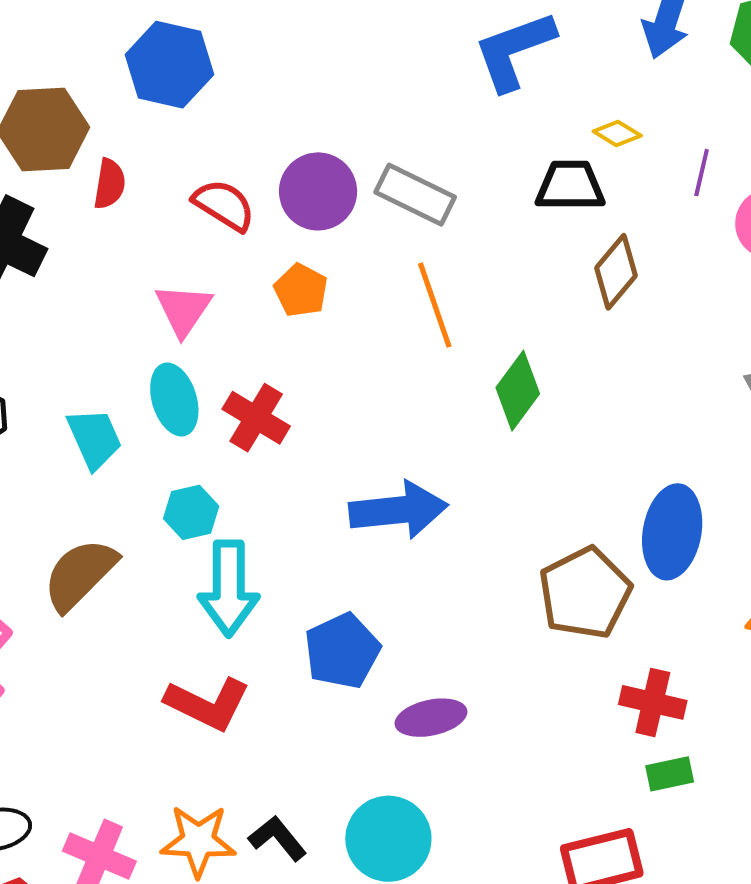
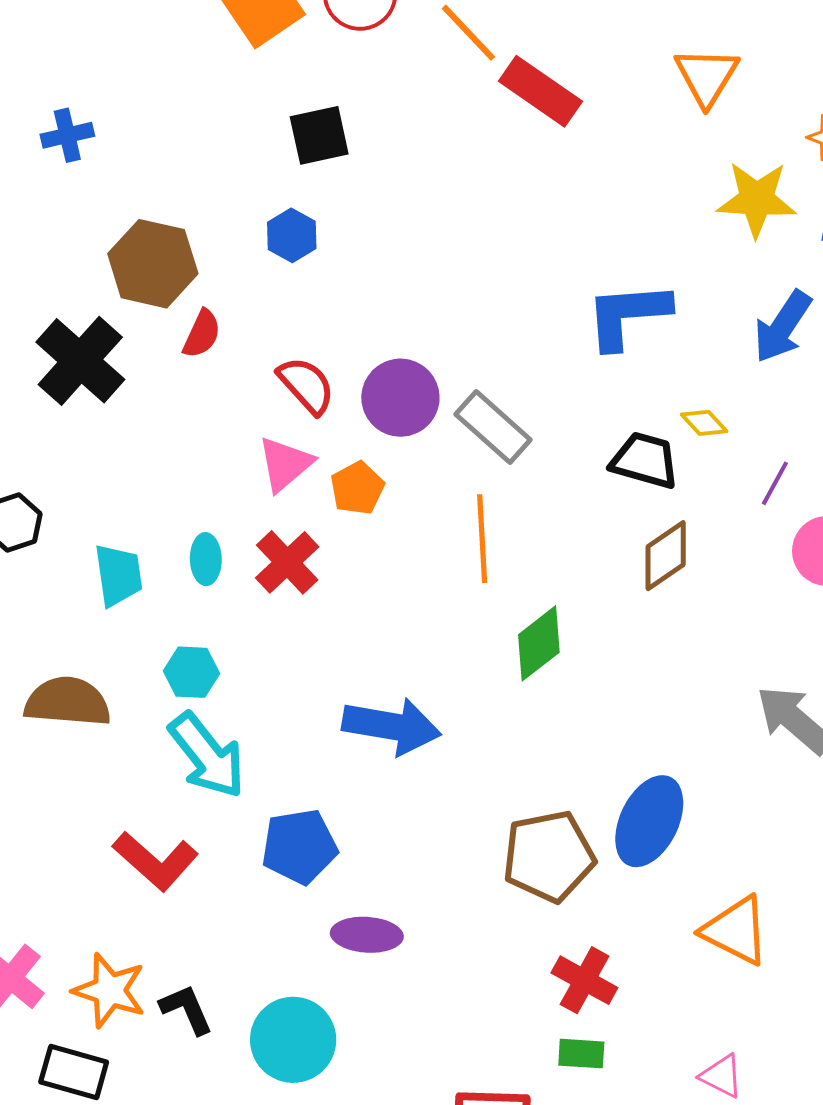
blue hexagon: (169, 65) -> (292, 235), size x0.6
pink triangle: (183, 310) -> (285, 464), moved
cyan ellipse: (174, 400) -> (206, 559), size x0.7
red cross: (256, 418) -> (287, 562), moved
brown semicircle: (80, 574) -> (68, 702), turned 34
cyan arrow: (229, 588) -> (207, 756), turned -54

